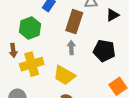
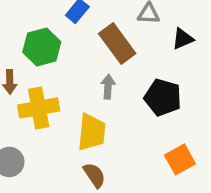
brown rectangle: (74, 22) -> (117, 44), turned -60
yellow trapezoid: (64, 75) -> (92, 132), turned -120

